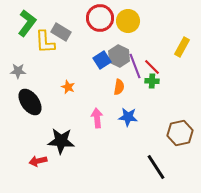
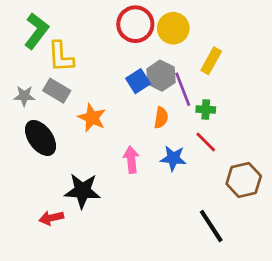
gray rectangle: (61, 32) -> (57, 91), moved
yellow rectangle: (182, 47) -> (211, 61), moved
red line: (152, 67) -> (206, 142), moved
orange star: (68, 87) -> (92, 118), size x1.5

